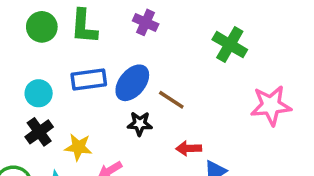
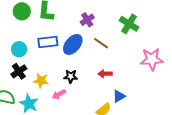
purple cross: (146, 22) -> (87, 20), moved, turned 32
brown line: (171, 100) -> (101, 43), moved
black star: (140, 124) -> (71, 76), moved
red arrow: (189, 148) -> (105, 74), moved

